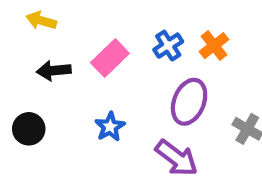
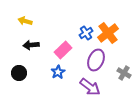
orange cross: (214, 46) -> (108, 33), size x1.5
pink rectangle: (110, 58) -> (63, 50), moved

